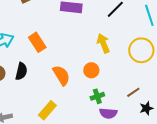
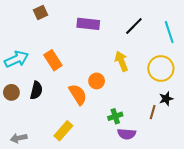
orange circle: (91, 70) -> (97, 81), moved
brown line: (133, 92) -> (153, 112), turned -40
black star: (146, 108) -> (166, 99), moved

